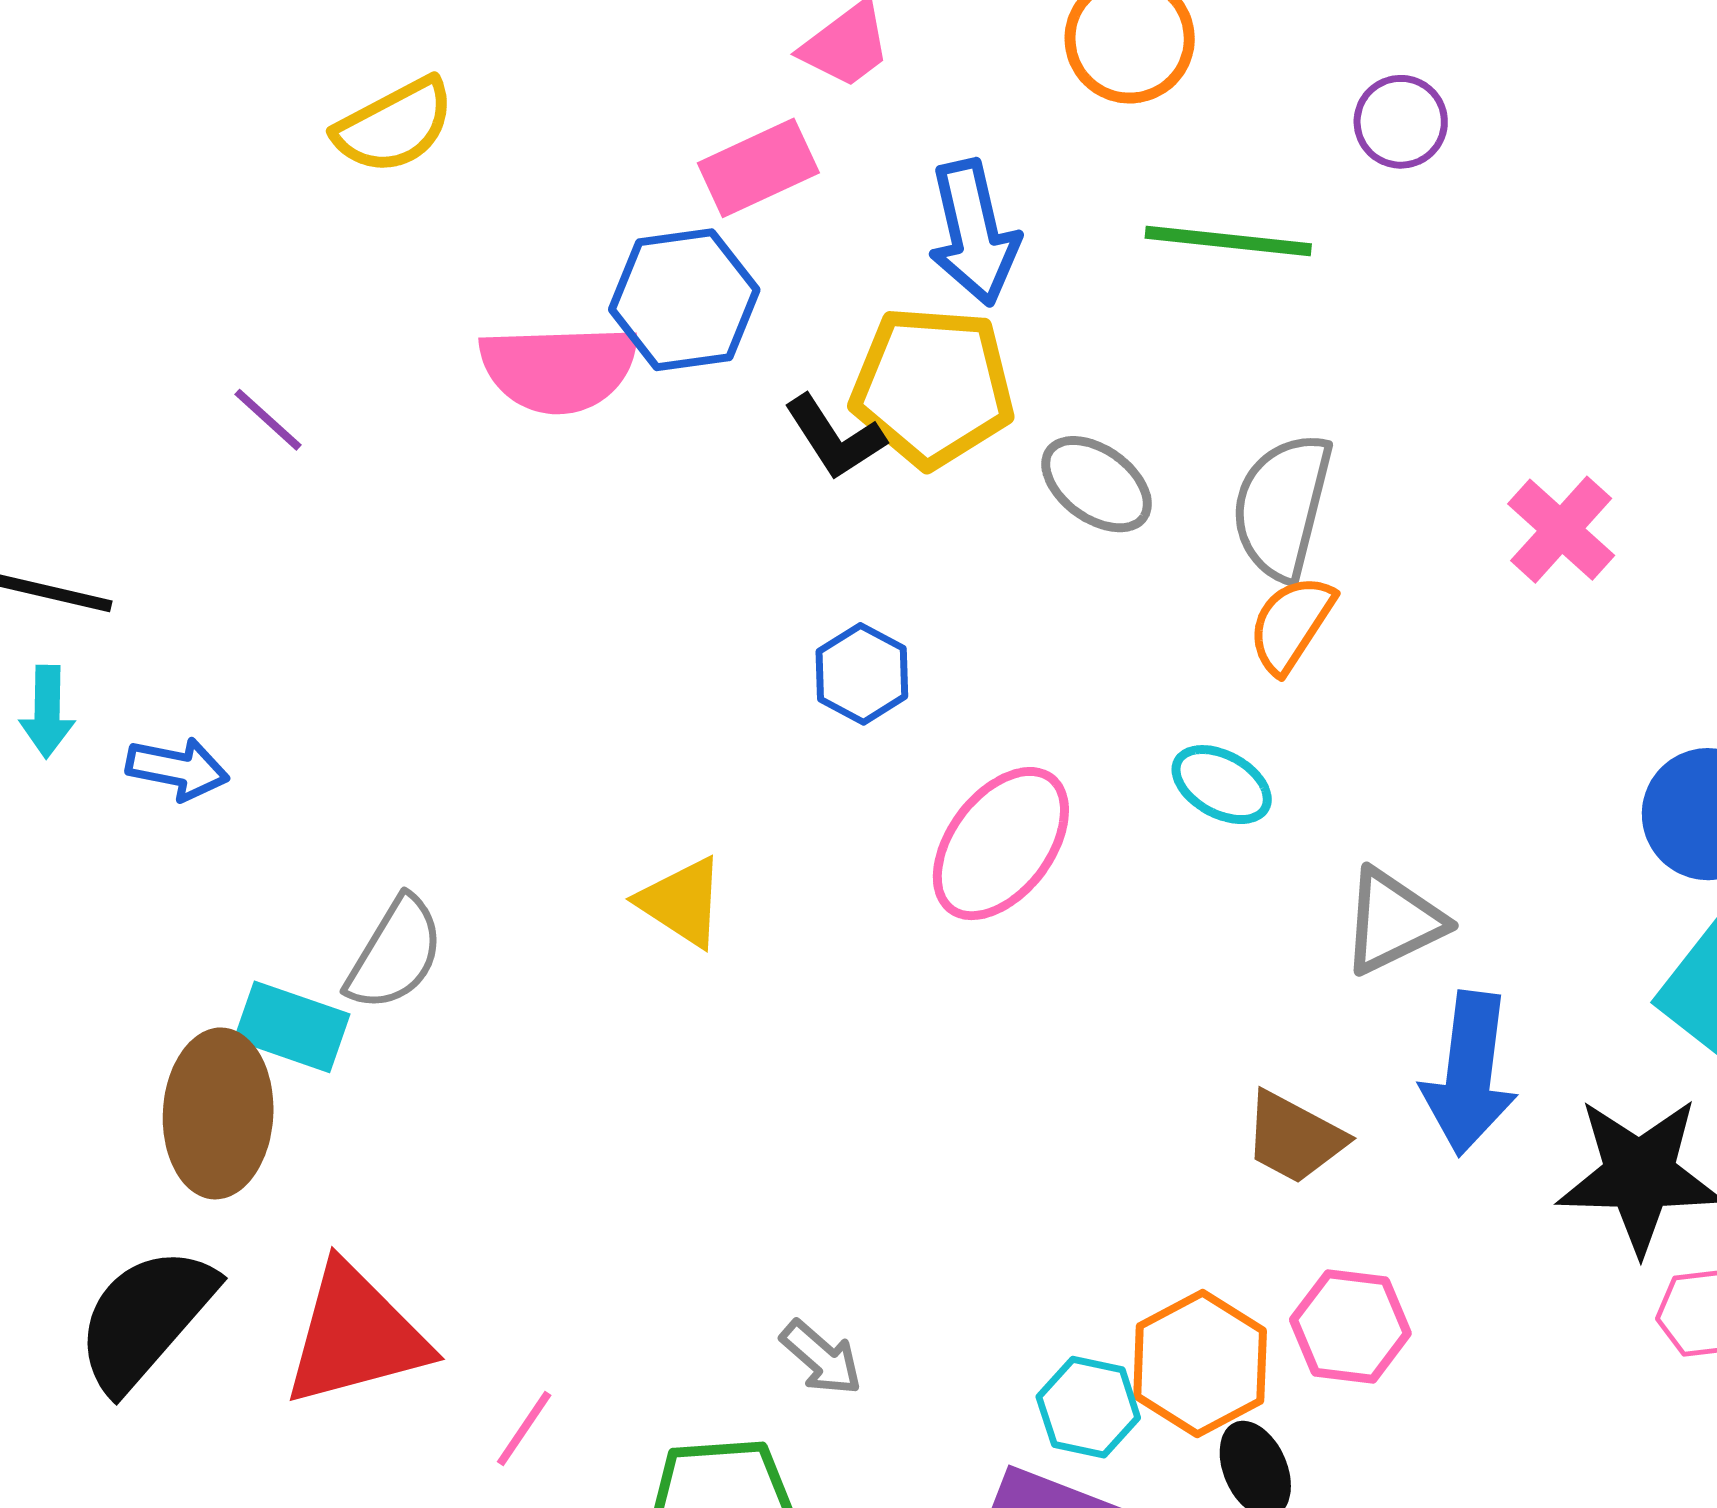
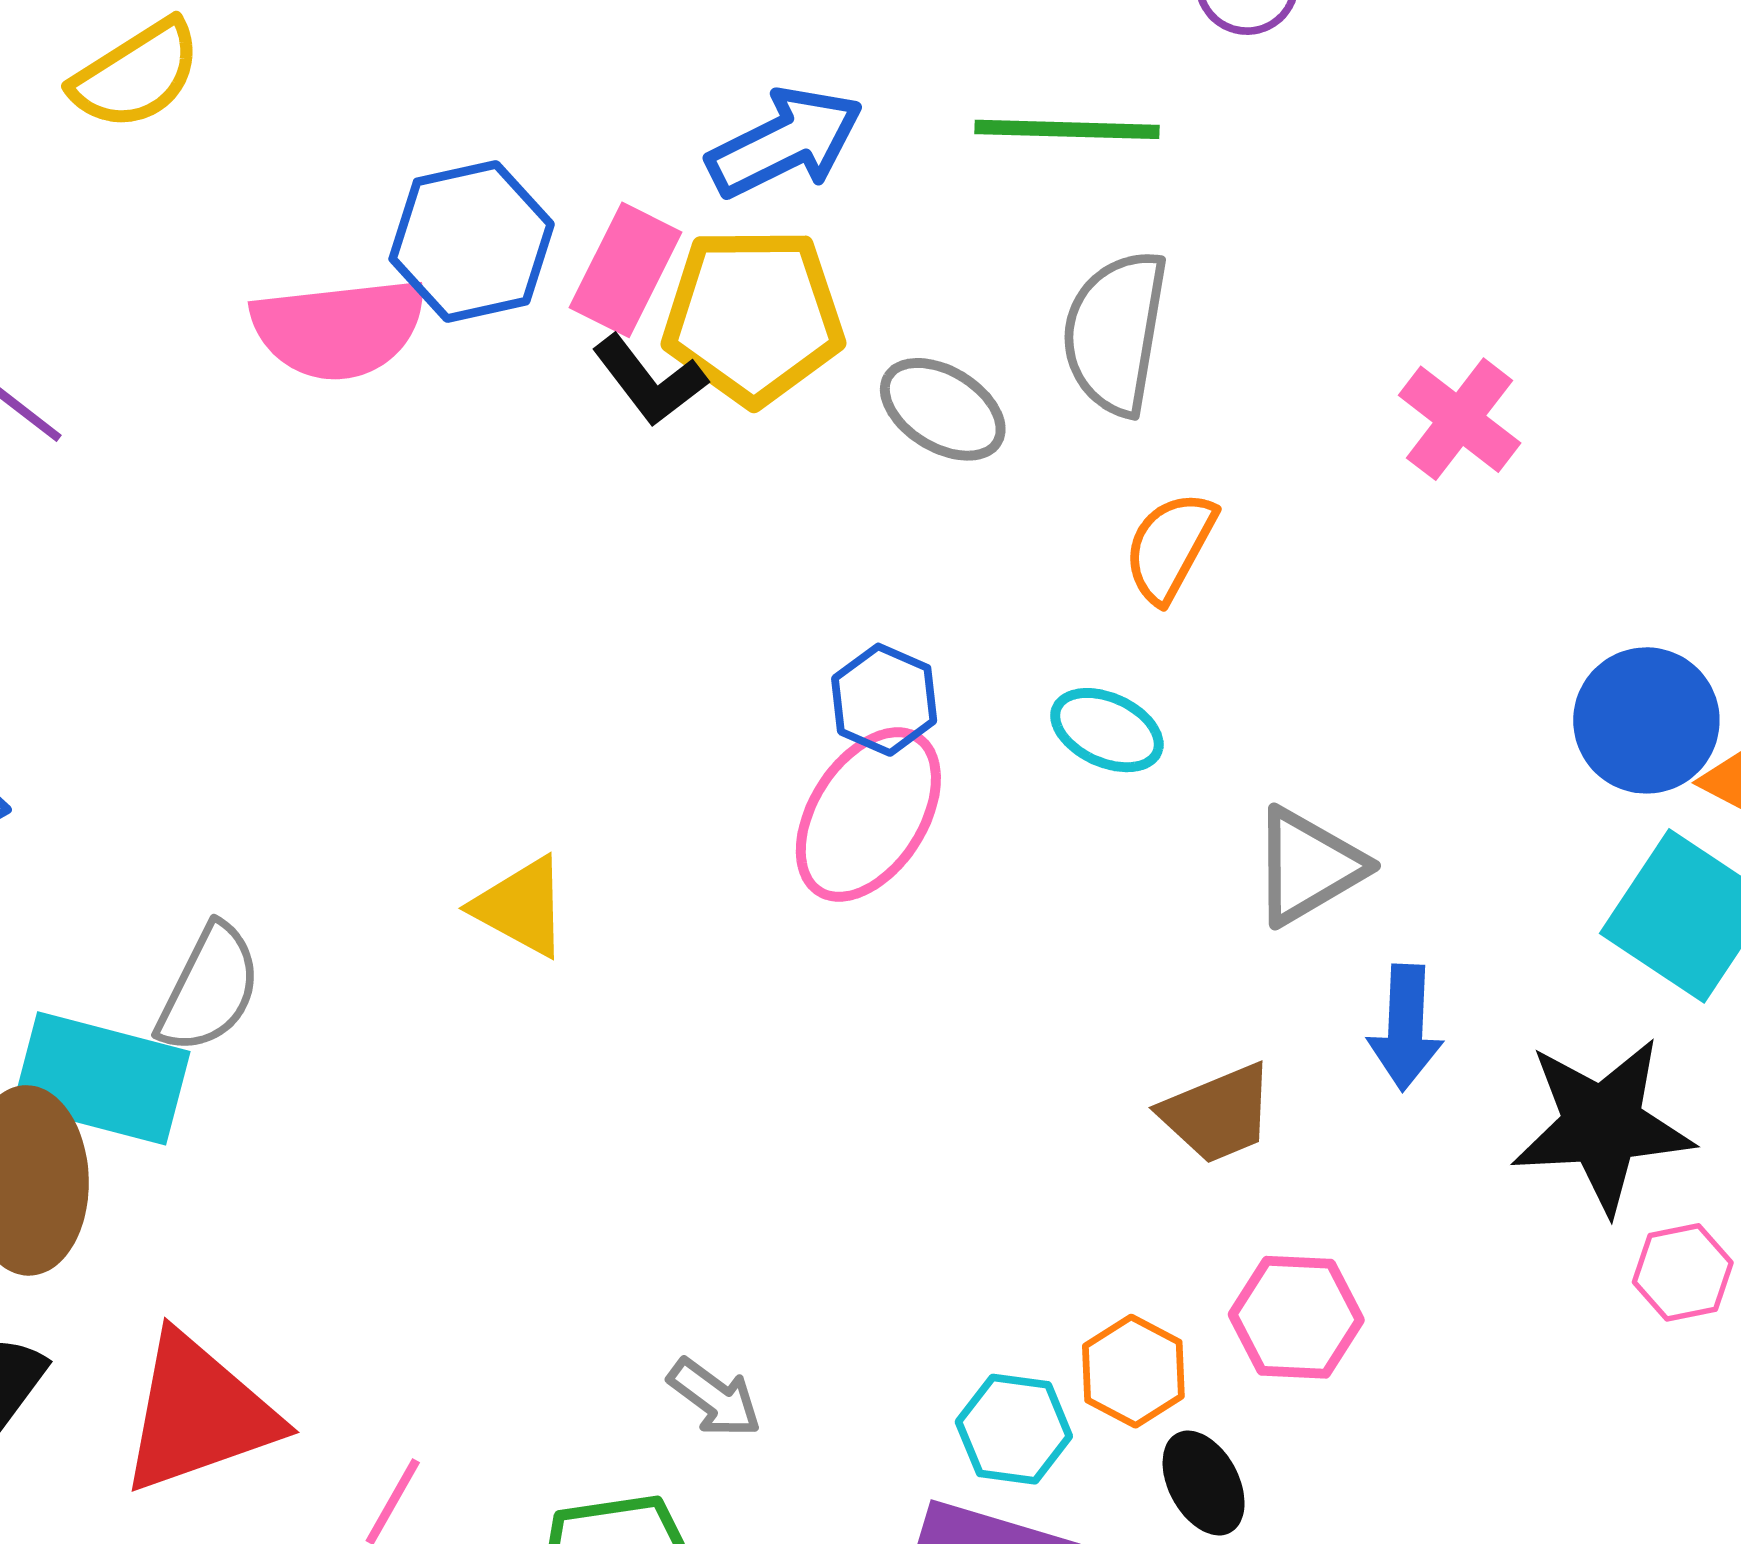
pink rectangle: (758, 168) -> (626, 270), moved, turned -34
blue arrow: (974, 233) -> (785, 142), turned -99
gray semicircle: (1282, 506) -> (1115, 332), moved
blue hexagon: (862, 674) -> (884, 700), moved
cyan rectangle: (292, 1027) -> (102, 1078), size x1.4
blue arrow: (1469, 1073) -> (1405, 1028), size x0.7
brown trapezoid: (1294, 1138) -> (1218, 1114), turned -46
orange hexagon: (1200, 1363) -> (1133, 1371), size x0.7

